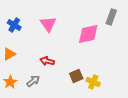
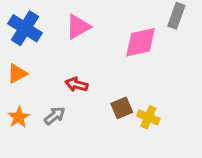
pink triangle: (48, 24) -> (78, 27), turned 36
blue cross: (14, 25) -> (25, 28), size x1.5

